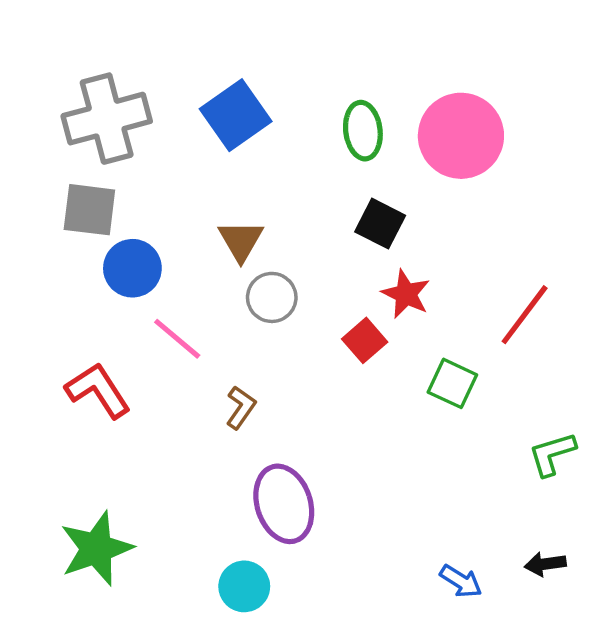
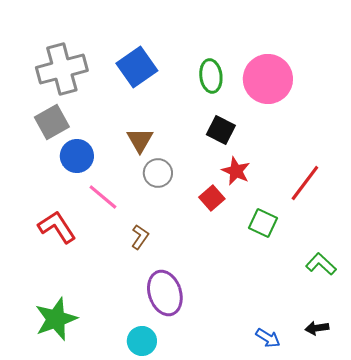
gray square: (89, 210) -> (52, 122), turned -36
green L-shape: (552, 454) -> (321, 264), turned 60

